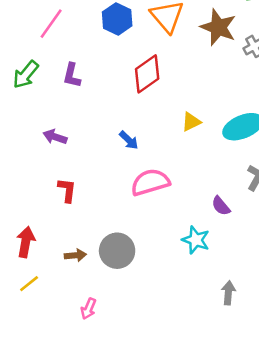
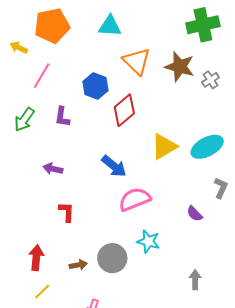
blue hexagon: (117, 19) -> (95, 86), moved
yellow triangle: (191, 122) -> (164, 147), size x1.6
blue arrow: (129, 140) -> (114, 166), size x1.5
cyan star: (196, 240) -> (148, 241), moved
gray arrow: (228, 293) -> (195, 280), moved

